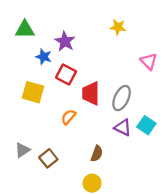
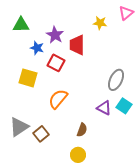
pink triangle: (149, 61) -> (126, 13), moved, turned 35
red trapezoid: (91, 93) -> (77, 45), moved
gray ellipse: (122, 98) -> (116, 80), moved
orange semicircle: (68, 117) -> (58, 99), size x1.5
gray triangle: (22, 150) -> (19, 127), size x1.5

